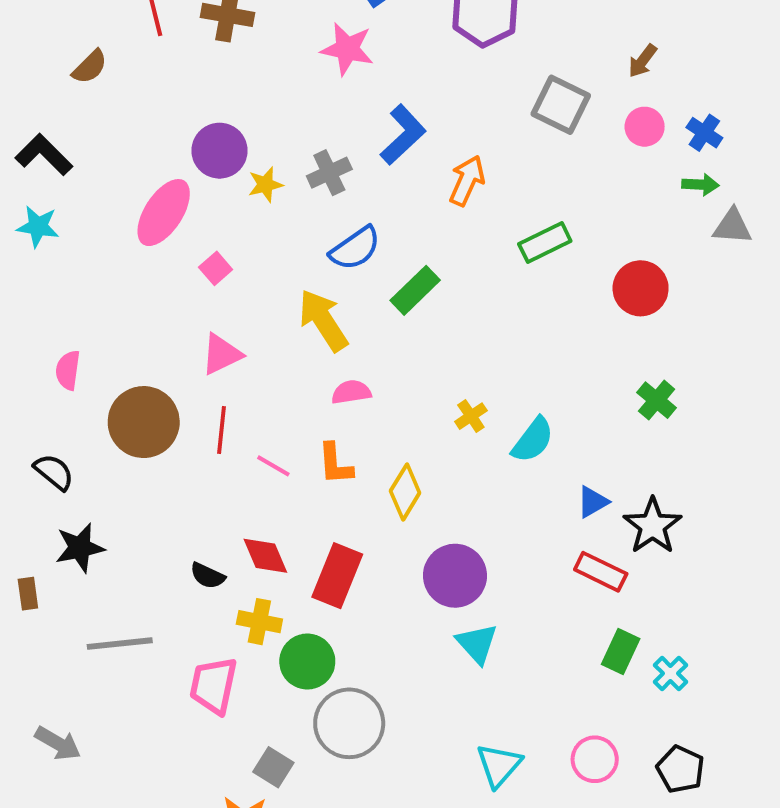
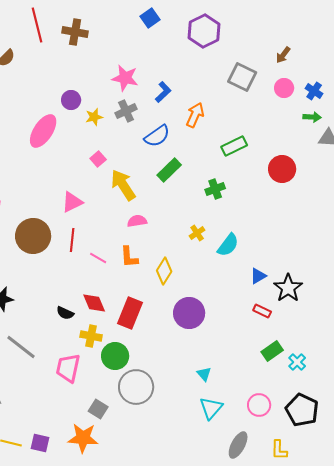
pink star: (347, 49) -> (125, 78), moved
blue L-shape: (403, 135) -> (163, 92), size x0.7
purple circle: (220, 151) -> (71, 100), size x0.7
blue semicircle: (355, 248) -> (157, 136), moved
pink square: (216, 268) -> (98, 159), moved
green cross: (657, 400) -> (215, 189), moved, turned 30
red rectangle: (601, 572) -> (262, 311), size x0.7
gray line: (120, 644) -> (21, 347), turned 44
cyan triangle: (477, 644) -> (204, 374), moved, size x0.7
green rectangle: (621, 652) -> (272, 351), turned 30
black pentagon: (680, 769) -> (302, 410), size x1.4

